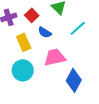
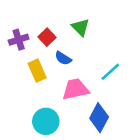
cyan line: (78, 28) -> (110, 72), moved
cyan circle: (23, 70) -> (46, 121), moved

